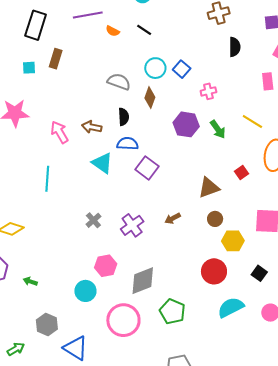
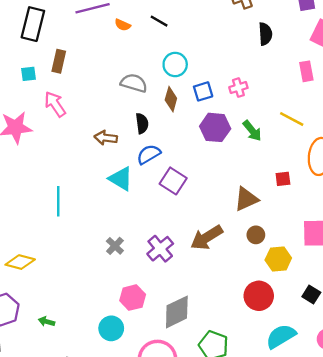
blue square: (182, 69) -> (203, 91), moved, turned 36
pink arrow: (59, 132) -> (55, 104), moved
blue semicircle: (128, 144) -> (149, 154), turned -30
red square: (241, 172) -> (283, 179), turned 32
brown arrow: (173, 218) -> (207, 238), size x1.8

